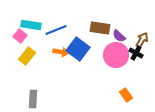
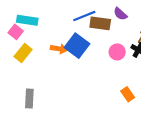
blue line: (56, 30) -> (84, 16), moved
purple semicircle: (119, 36) -> (120, 14), moved
pink circle: (116, 55) -> (117, 52), size x0.6

